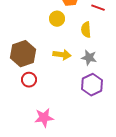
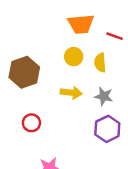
yellow circle: (57, 19) -> (74, 57), moved
brown hexagon: (23, 54) -> (24, 72), moved

